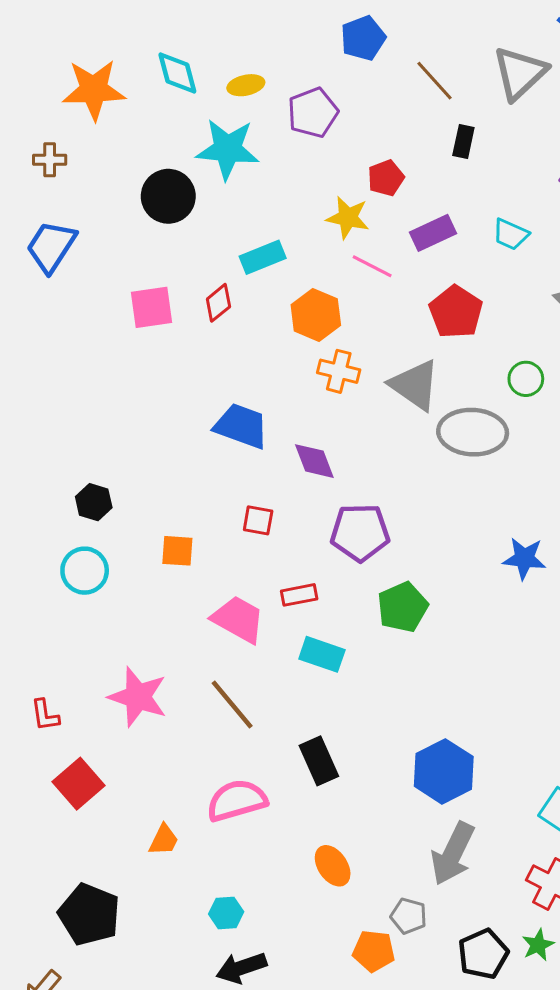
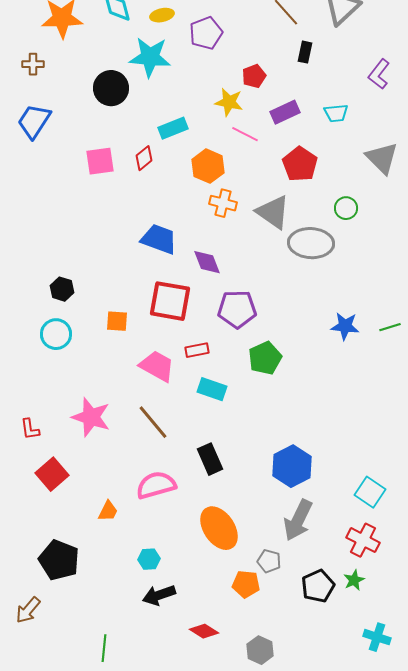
cyan trapezoid: (511, 234) -> (336, 113), turned -30
red square: (258, 520) -> (170, 301), size x2.0
orange ellipse: (333, 866) -> (219, 528), size x1.6

